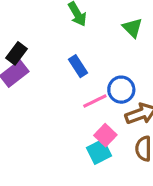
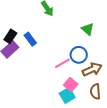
green triangle: (133, 28) -> (88, 29), moved
blue rectangle: (78, 66) -> (30, 39), moved

